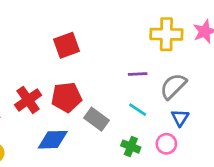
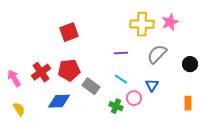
gray semicircle: (173, 86) -> (157, 54), moved
pink circle: (166, 144) -> (134, 98), moved

